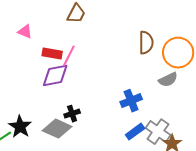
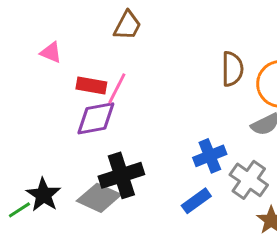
black cross: (72, 114) -> (121, 175), size x1.8
blue rectangle: (135, 132) -> (196, 201), moved
gray cross: (158, 132) -> (249, 180), moved

